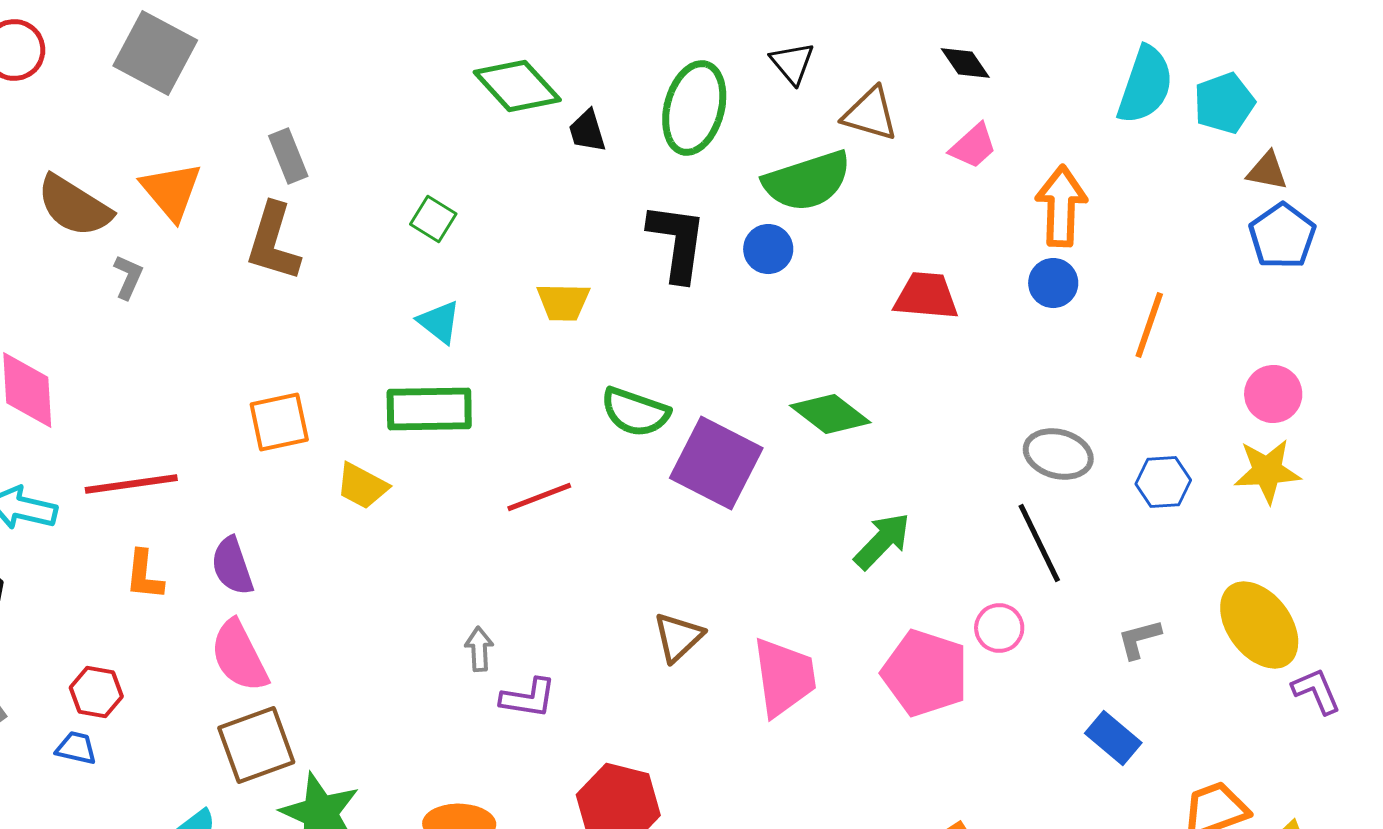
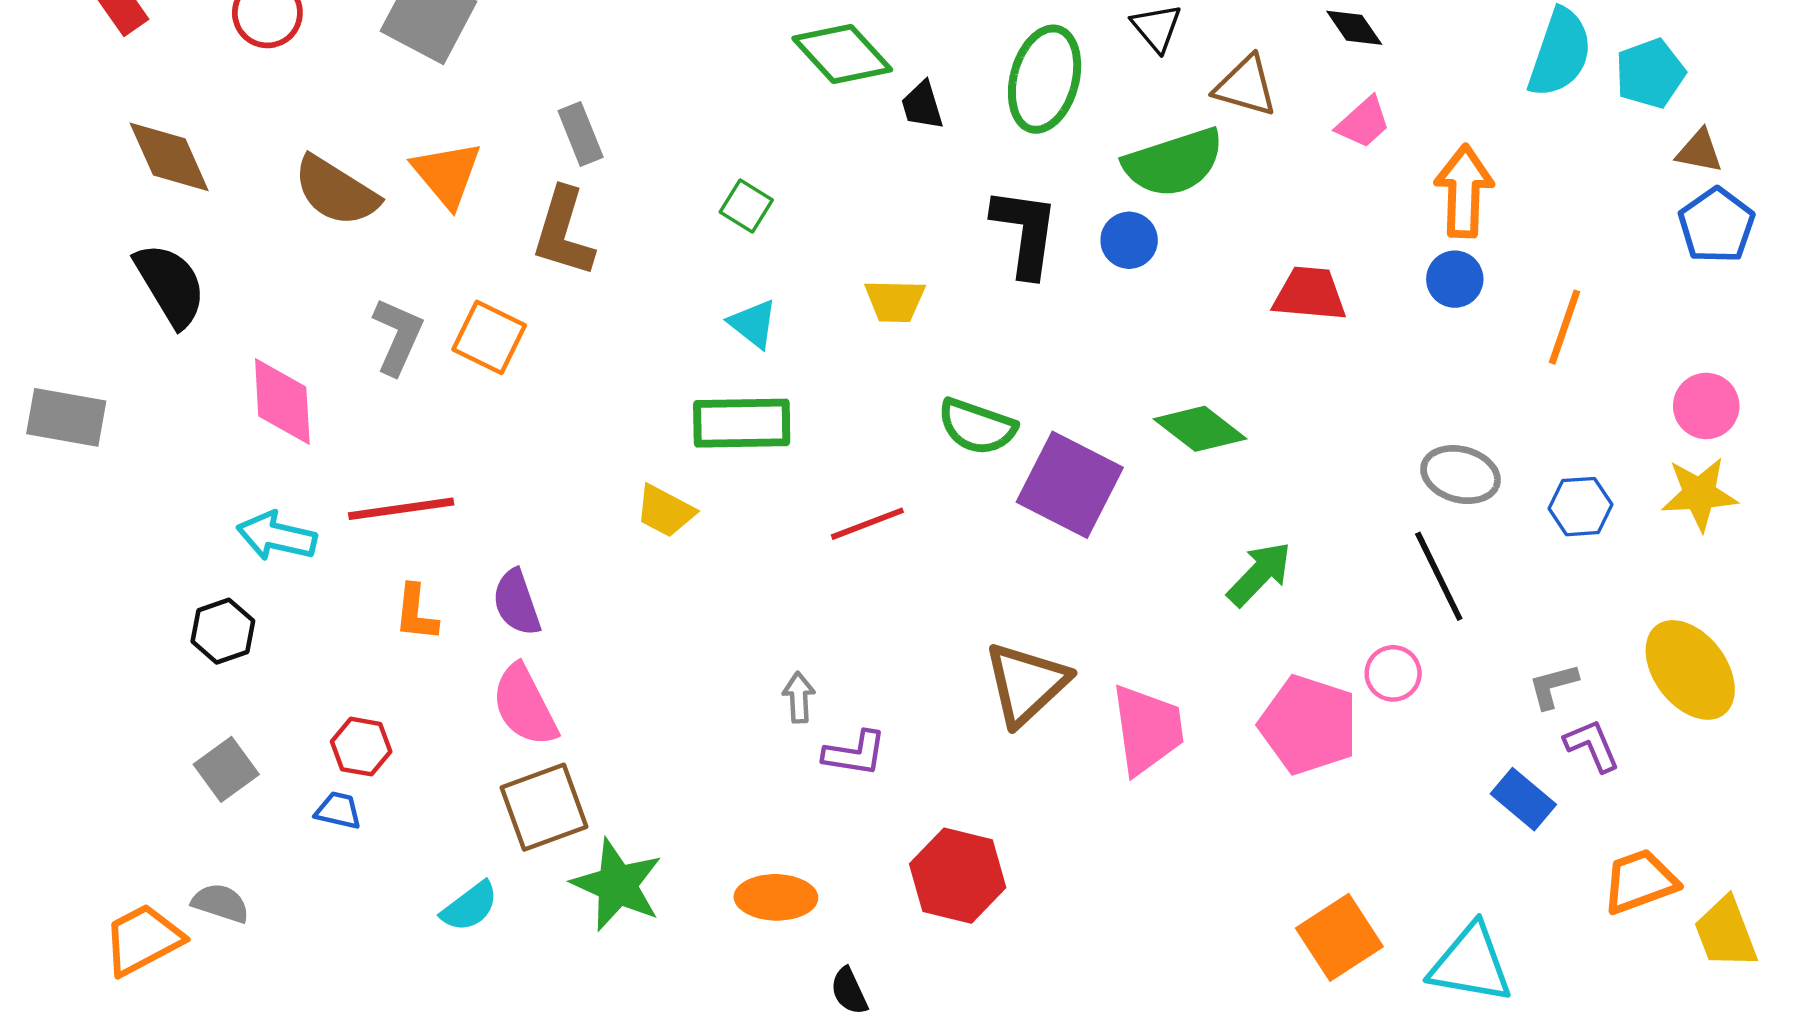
gray L-shape: (128, 277) -> (398, 336), moved, size x1.5
orange square: (279, 422) -> (489, 337), moved, turned 38
brown triangle: (678, 637) -> (1026, 684), size x1.5
purple L-shape: (1316, 691) -> (1592, 745), moved

